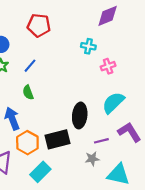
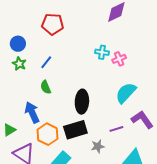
cyan cross: (88, 46) -> (102, 52), moved
black ellipse: (80, 115) -> (82, 102), moved
gray star: (92, 159) -> (98, 146), moved

